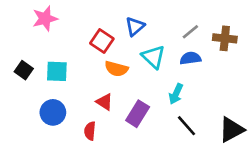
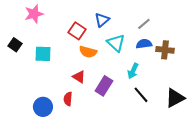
brown cross: (225, 38) -> (165, 50), moved
black square: (24, 70) -> (15, 45), moved
blue circle: (53, 112) -> (43, 107), moved

